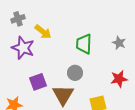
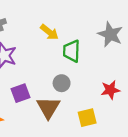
yellow arrow: (43, 32) -> (49, 32), moved
gray star: (119, 43) -> (110, 34), moved, size x1.6

